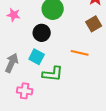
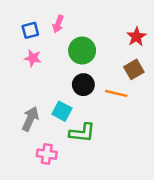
black circle: (42, 33) -> (83, 85), moved
orange line: (80, 53) -> (116, 93), moved

